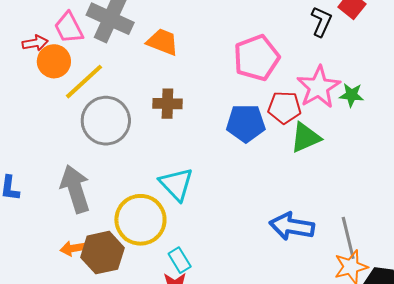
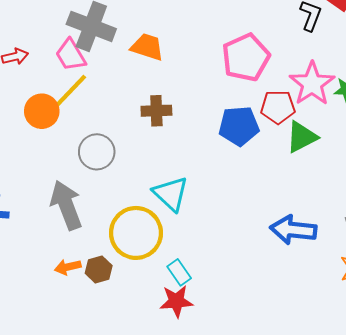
pink trapezoid: (69, 28) -> (71, 55), moved
orange circle: (54, 61) -> (42, 111), moved
gray circle: (106, 121) -> (97, 152), moved, size x0.7
brown hexagon: (102, 253) -> (99, 269), size x0.6

